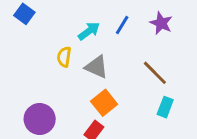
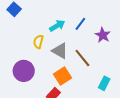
purple star: (161, 23) -> (103, 35), moved
brown line: (155, 73) -> (82, 58), moved
purple circle: (40, 119) -> (24, 71), moved

